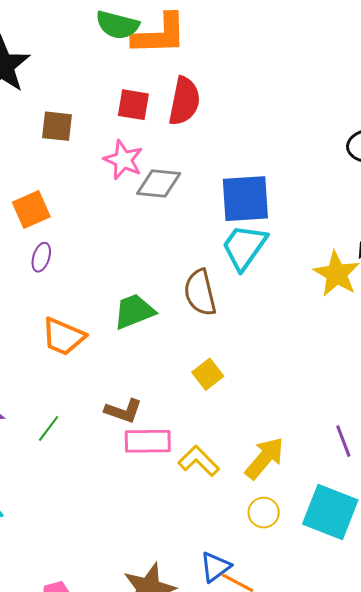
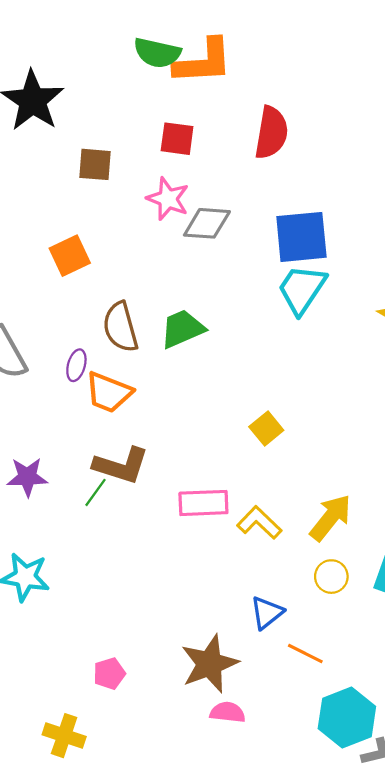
red semicircle: (184, 101) -> (271, 133), moved
purple ellipse: (41, 257) -> (76, 365), moved
brown semicircle: (200, 293) -> (120, 327), moved
green trapezoid: (134, 311) -> (182, 329), moved
brown L-shape: (123, 411) -> (121, 465), moved, size x1.4
blue triangle: (215, 567) -> (267, 613), moved

